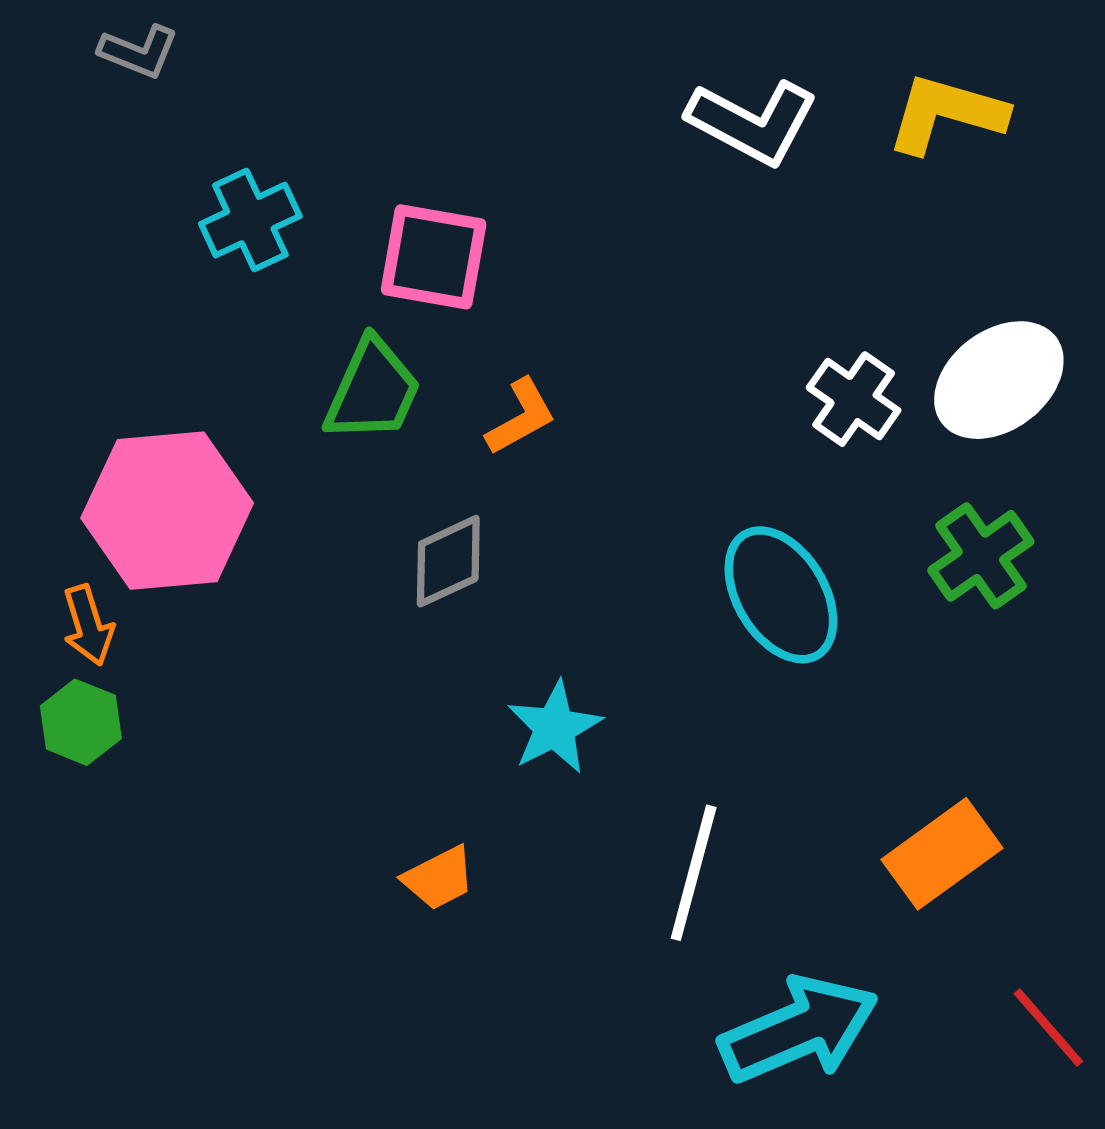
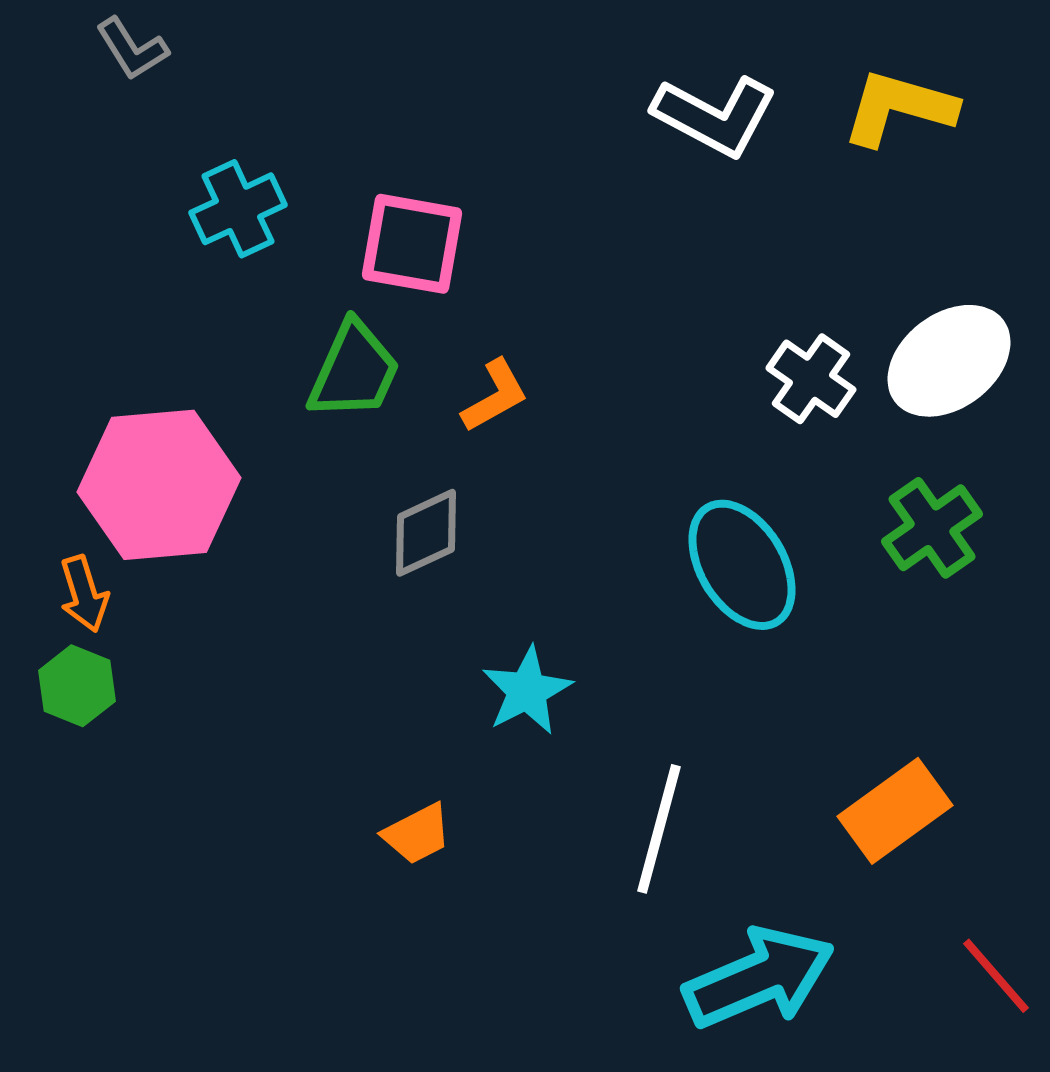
gray L-shape: (139, 52) -> (132, 49), turned 36

